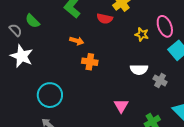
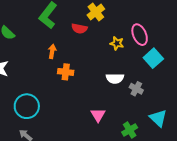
orange arrow: (77, 41) -> (52, 51), turned -96

